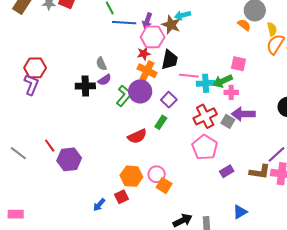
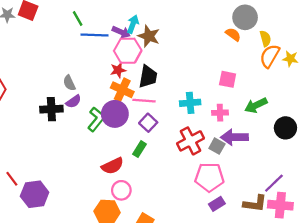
cyan arrow: (183, 15) -> (133, 24), moved, turned 126
purple arrow: (147, 21) -> (121, 32), turned -84
pink line: (189, 76) -> (144, 101), moved
green arrow: (223, 81) -> (256, 105), moved
pink pentagon: (205, 147) -> (209, 177), moved, turned -30
pink circle: (157, 174) -> (121, 190), moved

